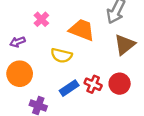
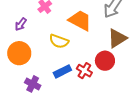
purple arrow: (17, 42) -> (21, 24), turned -40
red circle: (120, 84) -> (105, 61), moved

